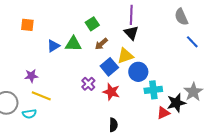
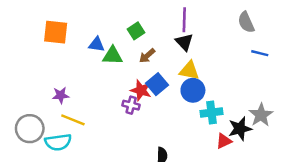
orange square: (27, 25) -> (56, 32), size x1.5
blue line: (192, 42) -> (260, 53), turned -32
blue triangle: (53, 46) -> (96, 45), moved, turned 40
yellow triangle: (125, 56) -> (189, 70), moved, turned 30
purple cross: (88, 84) -> (131, 105), turned -32
red star: (111, 92) -> (141, 90), moved
cyan semicircle: (29, 114) -> (58, 142), size x1.5

